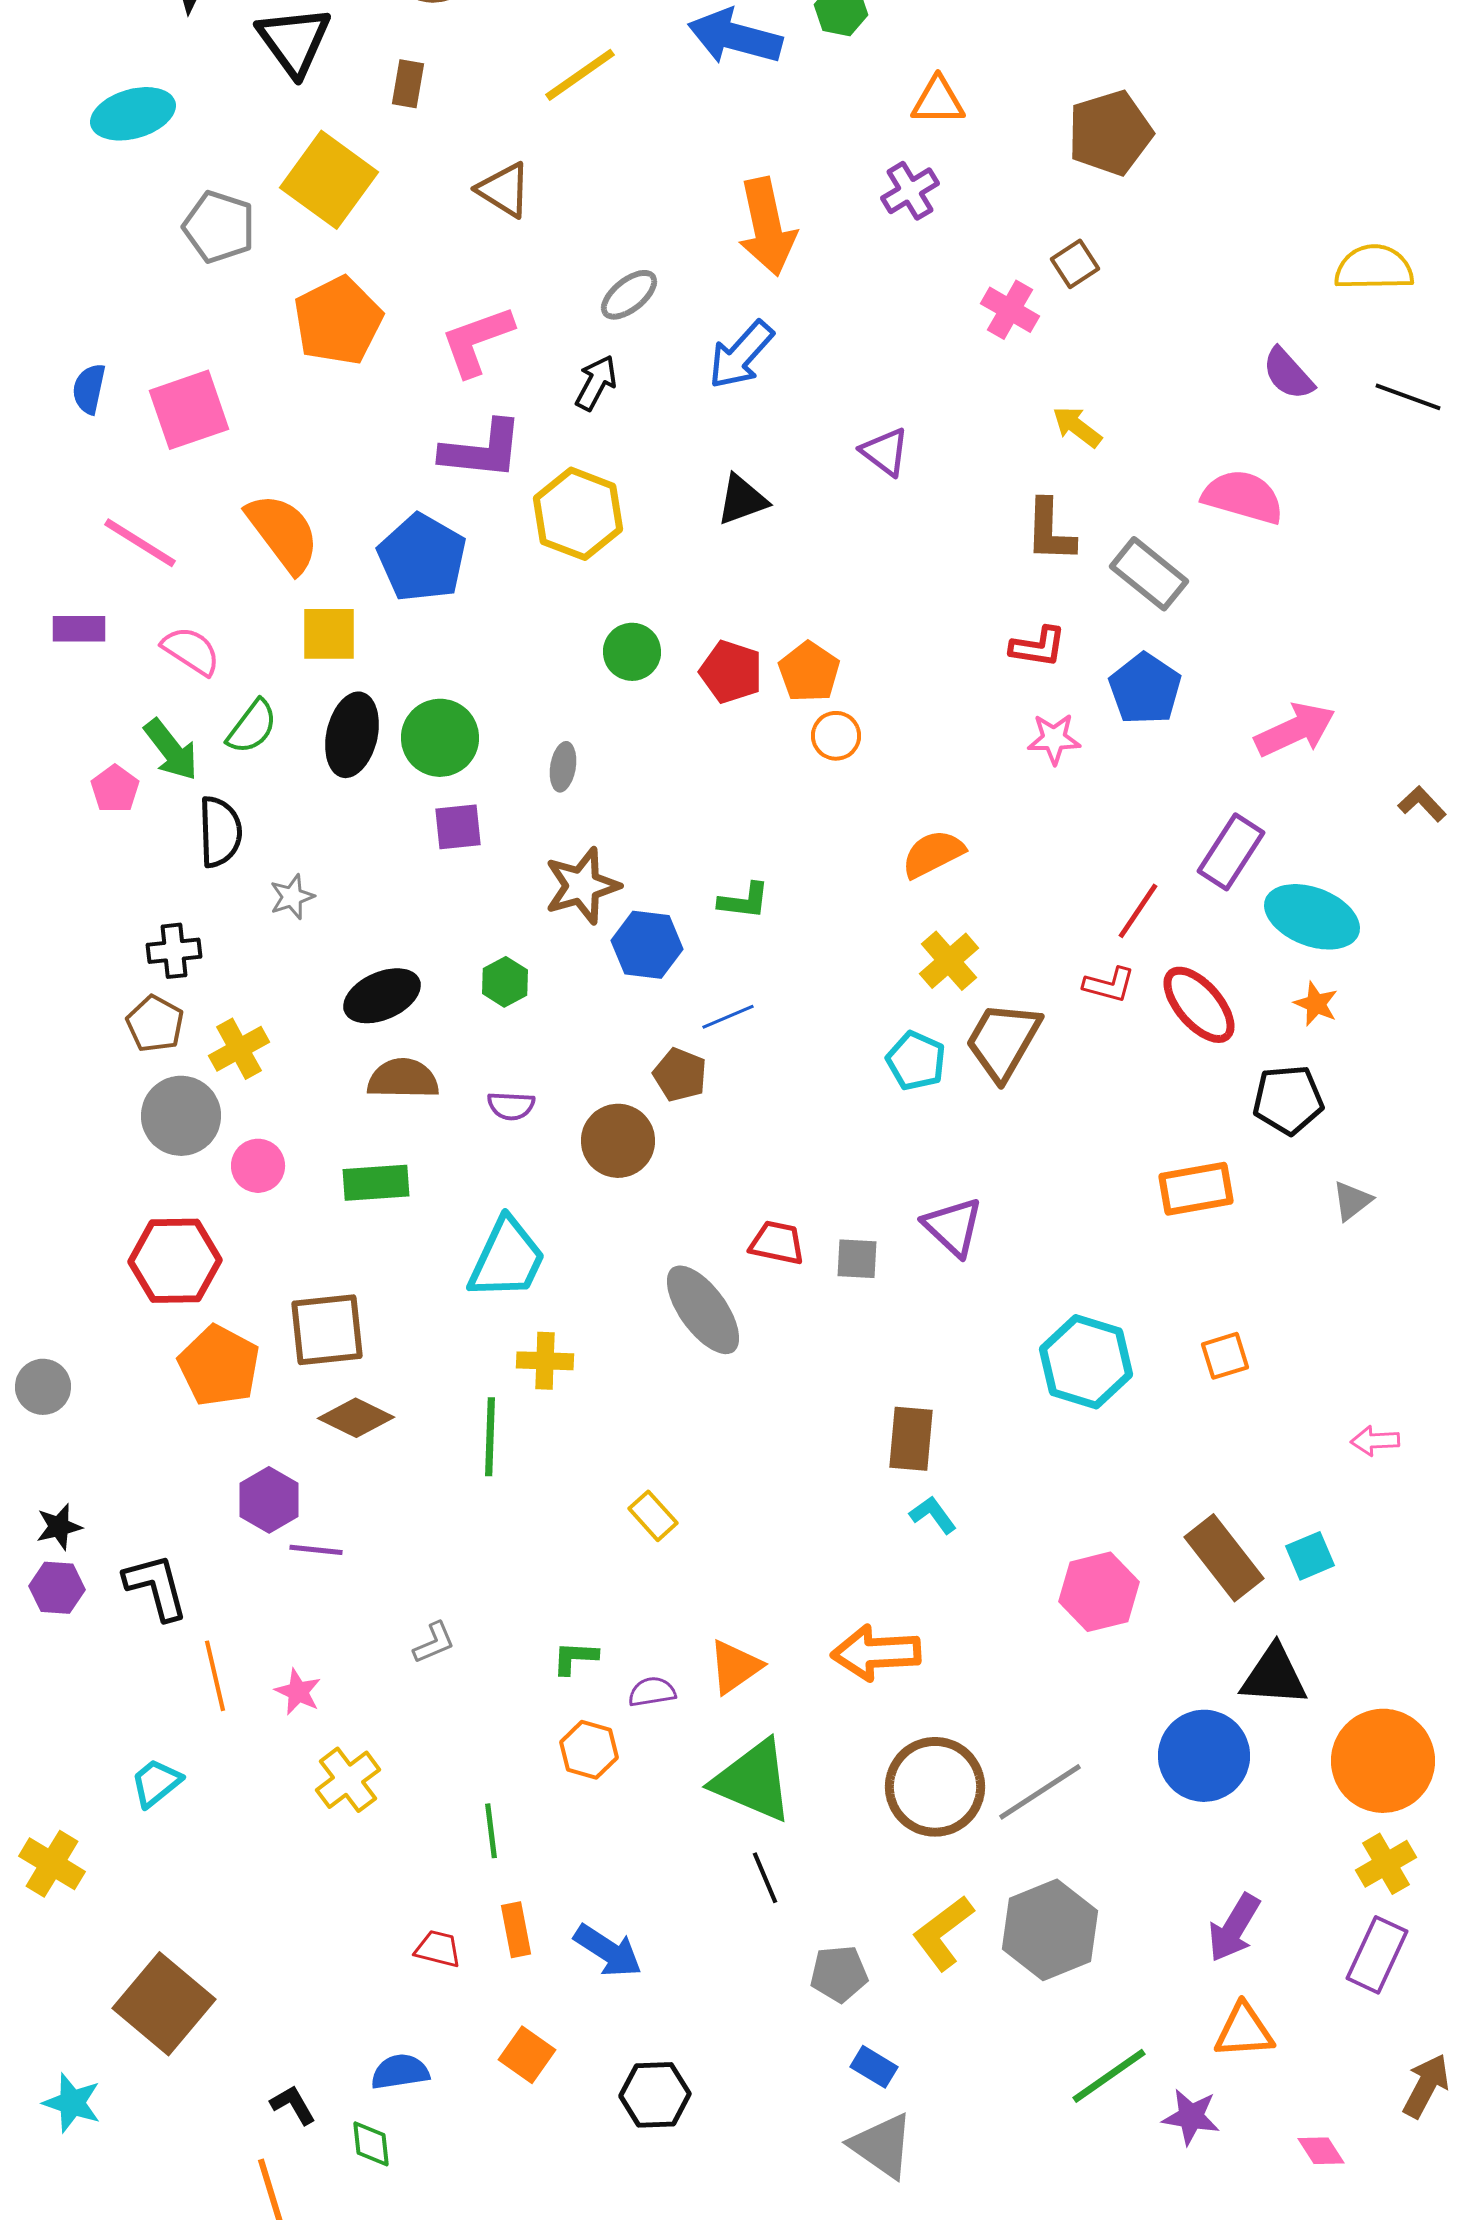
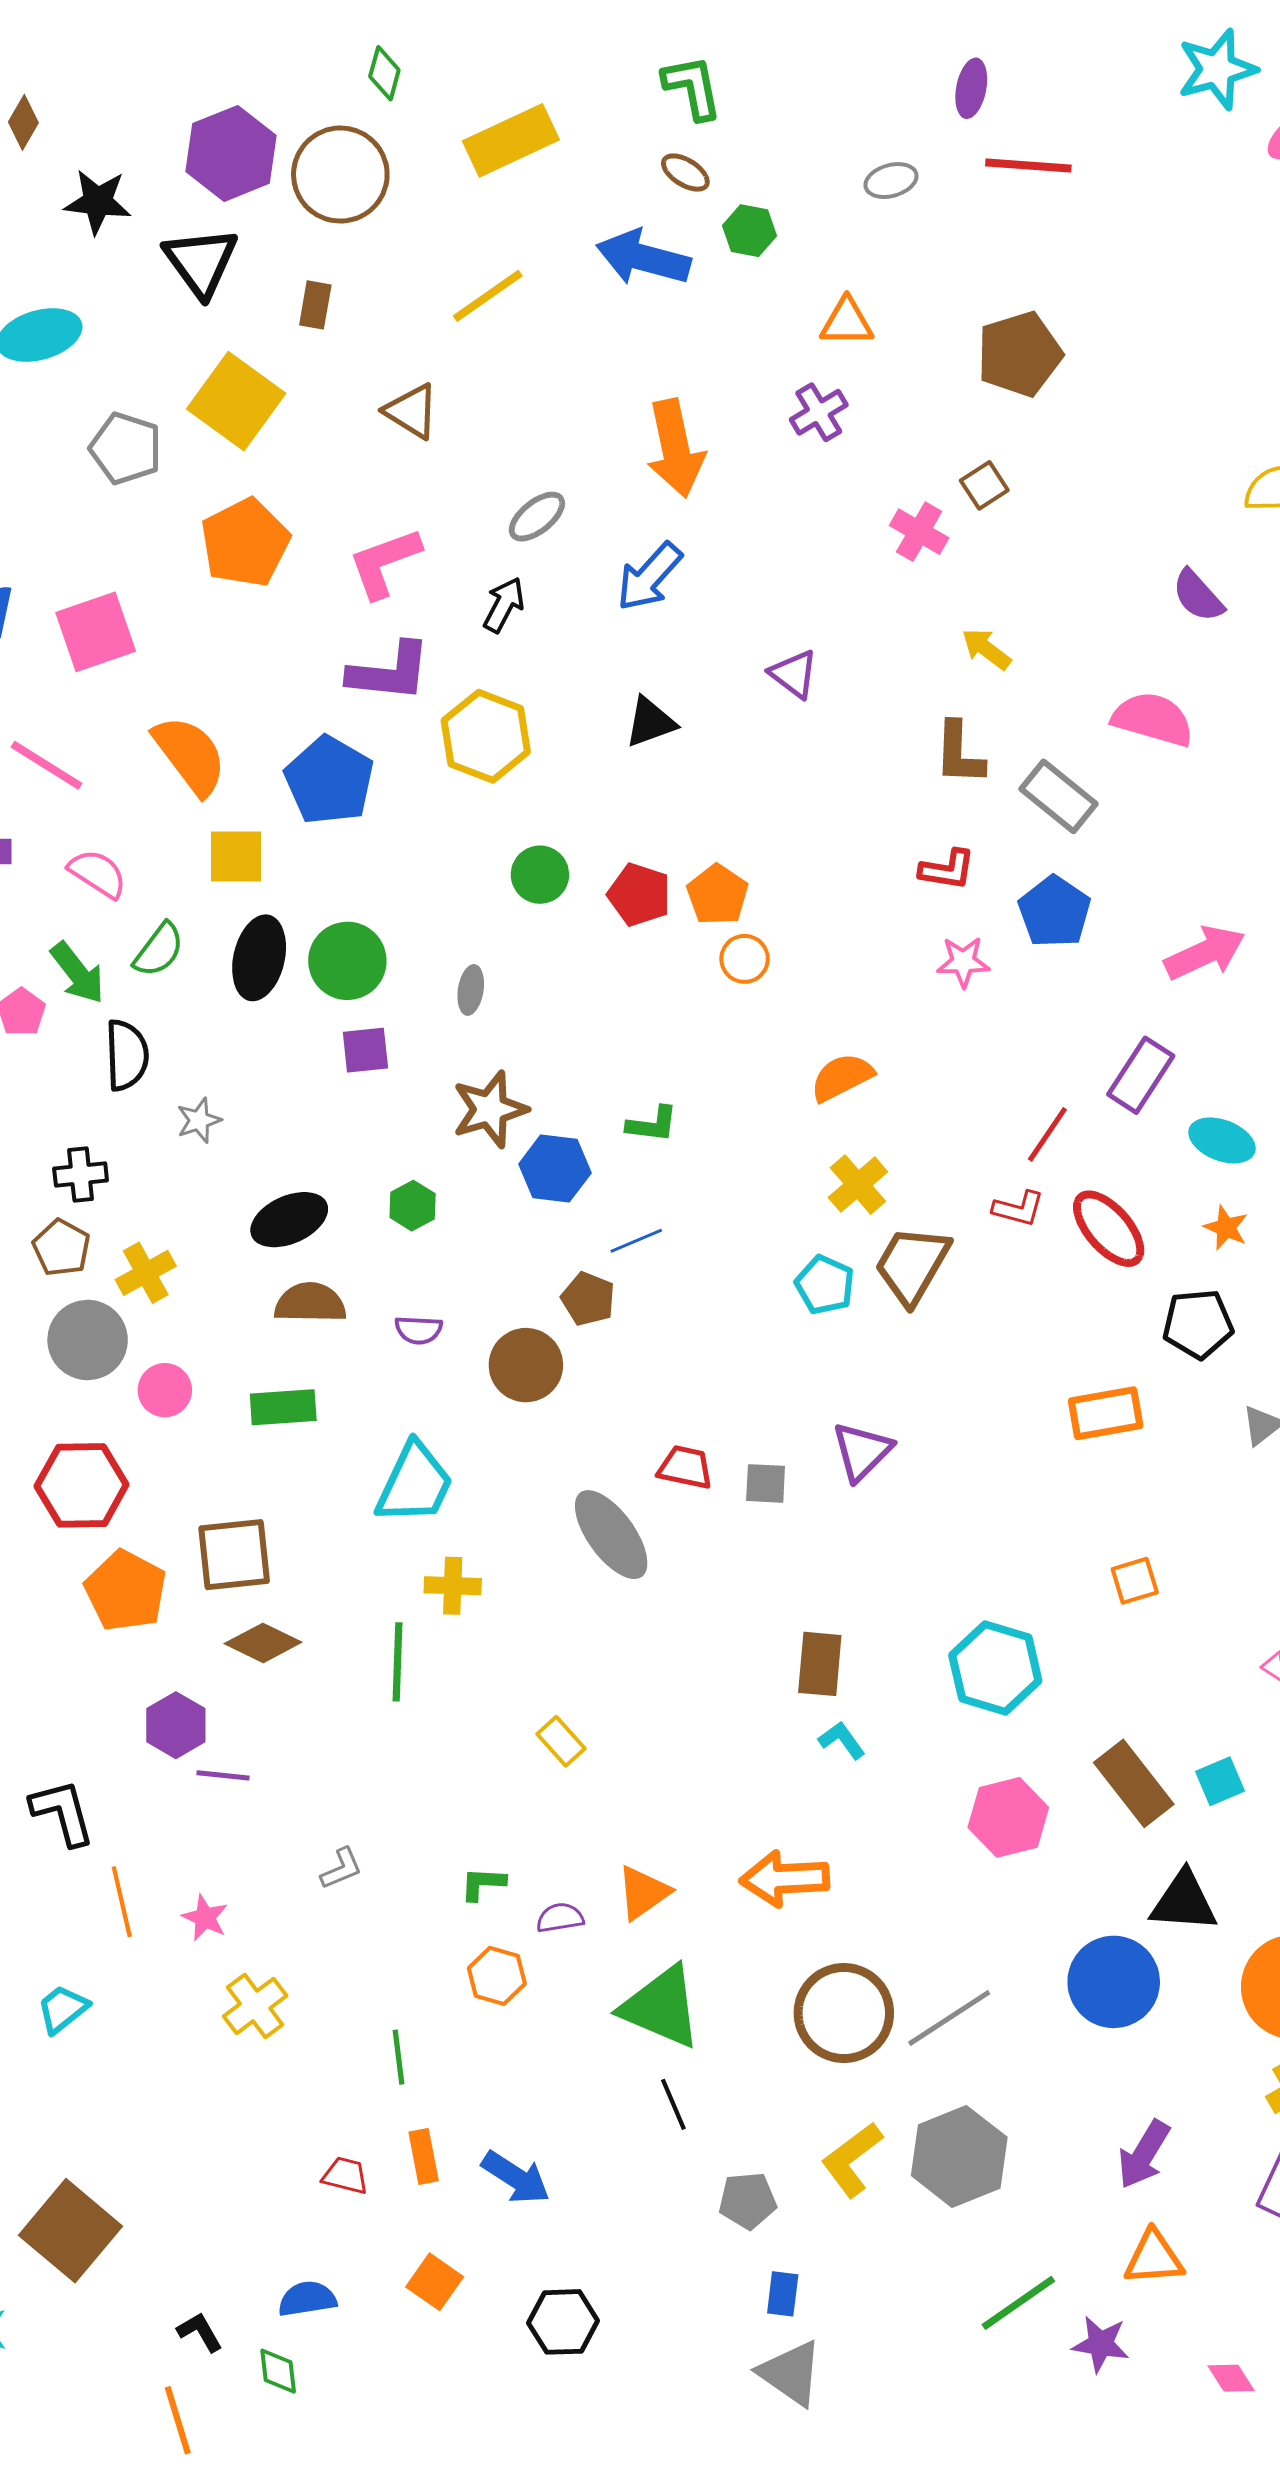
cyan ellipse: (1312, 917) -> (1222, 1140), size x0.7
purple triangle: (953, 1227) -> (862, 1451), turned 32
cyan hexagon: (1086, 1362) -> (995, 1668), moved
blue rectangle: (874, 2067) -> (783, 2294), turned 66

